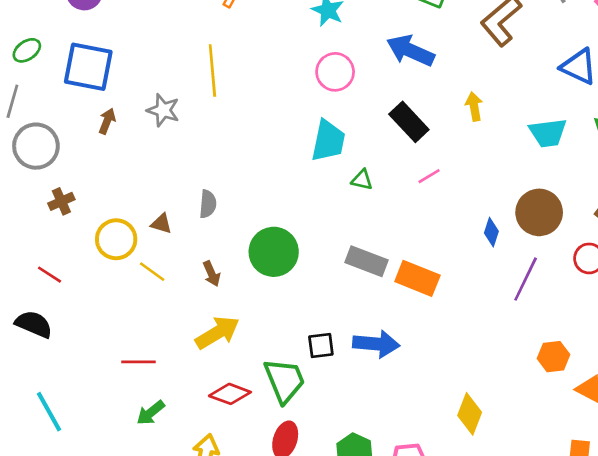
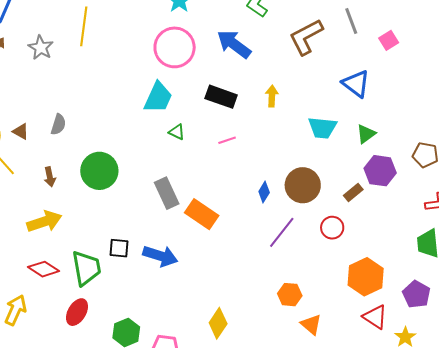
pink circle: (335, 72) -> (175, 47), size x1.4
black rectangle: (409, 122) -> (221, 97), turned -40
gray rectangle: (366, 261) -> (167, 193), turned 32

